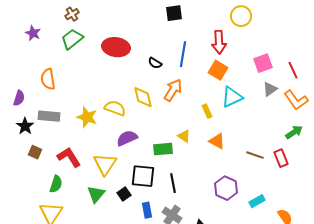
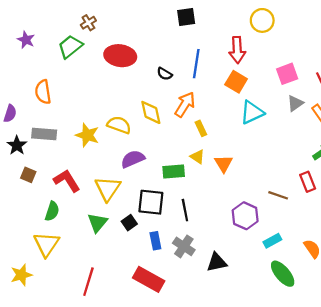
brown cross: (72, 14) -> (88, 23), moved
yellow rectangle: (207, 111) -> (201, 128), moved
orange triangle: (217, 141) -> (224, 164), moved, turned 30
brown line: (255, 155) -> (278, 195), moved
cyan rectangle: (257, 201) -> (272, 241), moved

